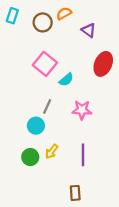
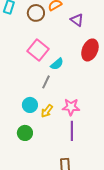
gray line: (47, 107) -> (46, 82), moved
pink star: (82, 110) -> (71, 107), moved
yellow arrow: (52, 151) -> (47, 111), moved

